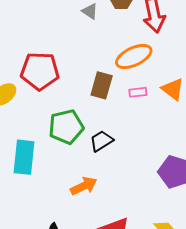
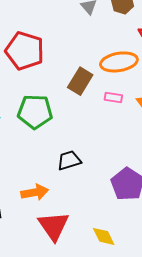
black trapezoid: (101, 141) -> (69, 160), moved
orange arrow: (84, 186) -> (35, 192), moved

